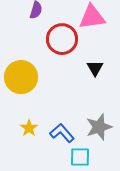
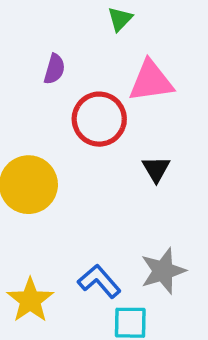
yellow star: (29, 128) -> (30, 300), moved, size x1.5

